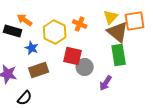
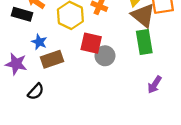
blue star: (32, 48) -> (39, 42), moved
purple arrow: (106, 83) -> (155, 85), moved

